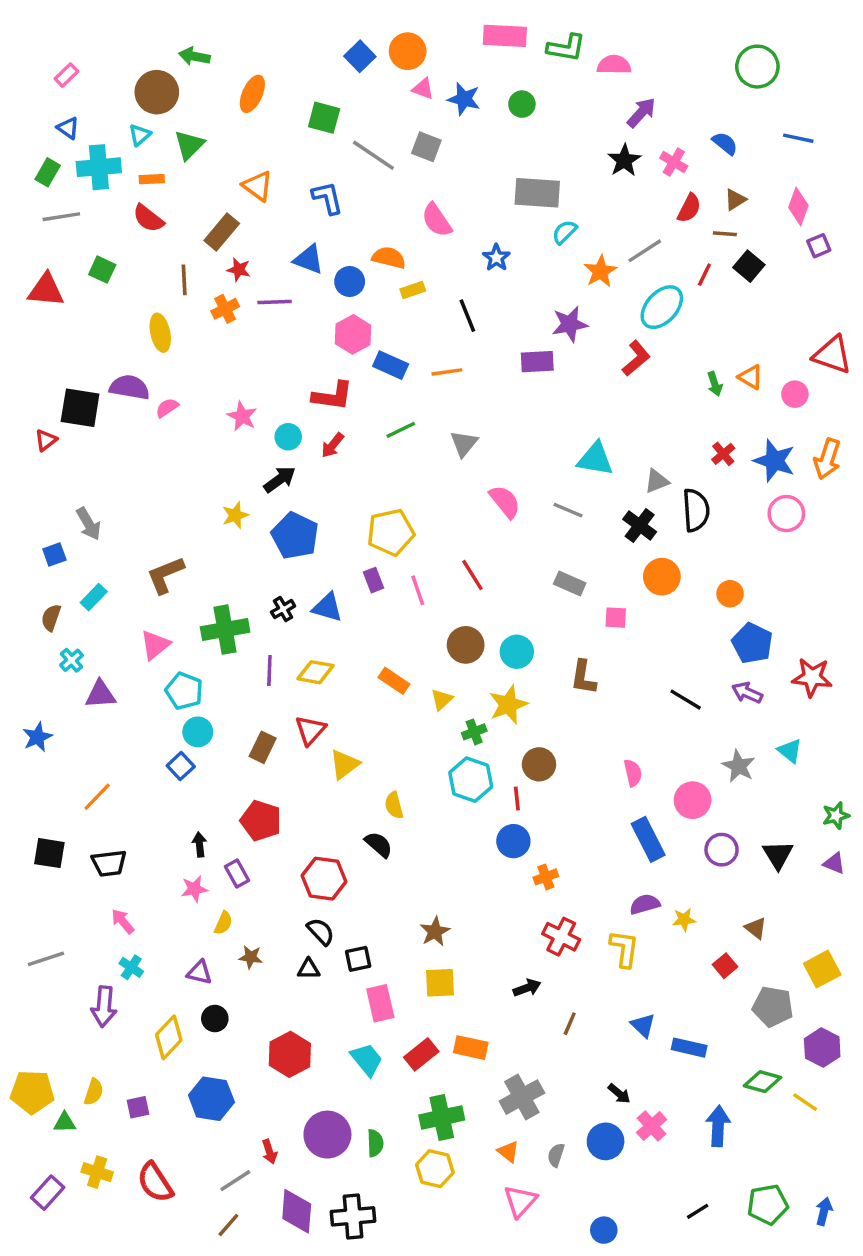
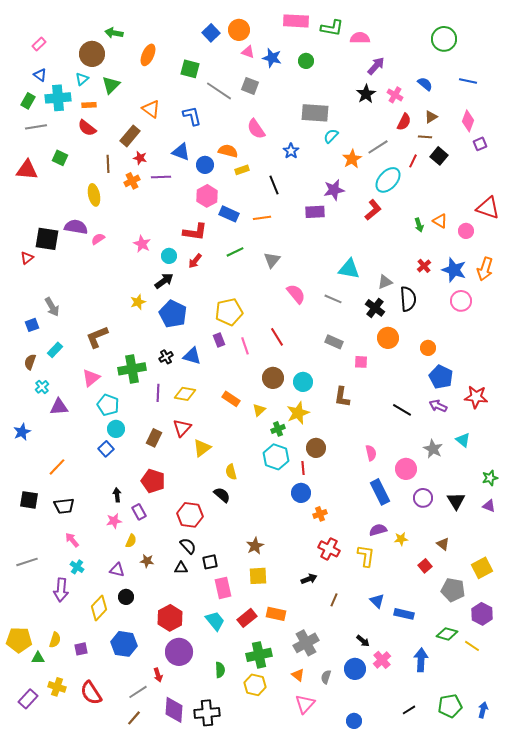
purple circle: (327, 1135) -> (179, 652), moved

